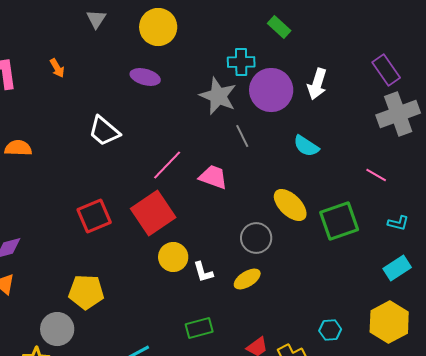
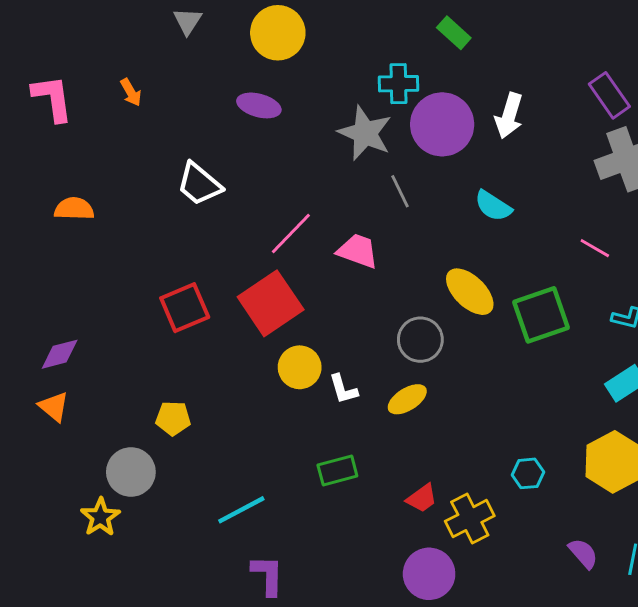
yellow pentagon: (86, 292) -> (173, 418), size x0.7

